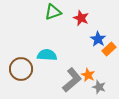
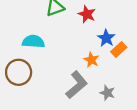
cyan semicircle: (47, 55) -> (33, 42), moved
orange star: (88, 75) -> (91, 60), moved

